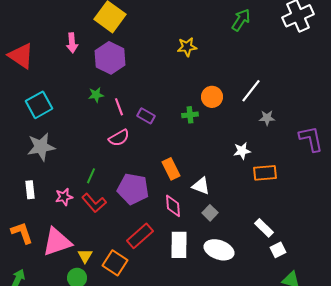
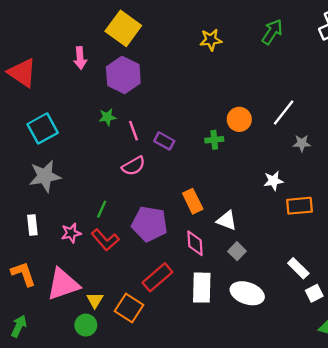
yellow star: (187, 47) -> (211, 40), moved

